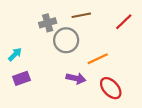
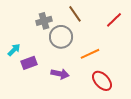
brown line: (81, 15) -> (75, 14), turned 66
purple rectangle: (22, 78) -> (29, 63), moved
purple arrow: (76, 78) -> (60, 74), moved

